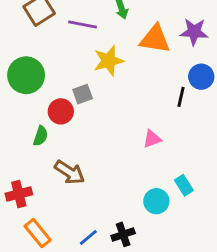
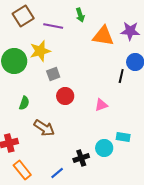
yellow star: (109, 61) -> (40, 51), moved
red circle: (61, 111) -> (65, 96), moved
cyan rectangle: (184, 185) -> (123, 137), turned -48
black cross: (123, 234) -> (81, 158), moved

